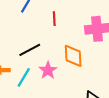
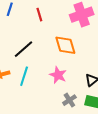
pink star: (48, 70) -> (58, 75), moved

